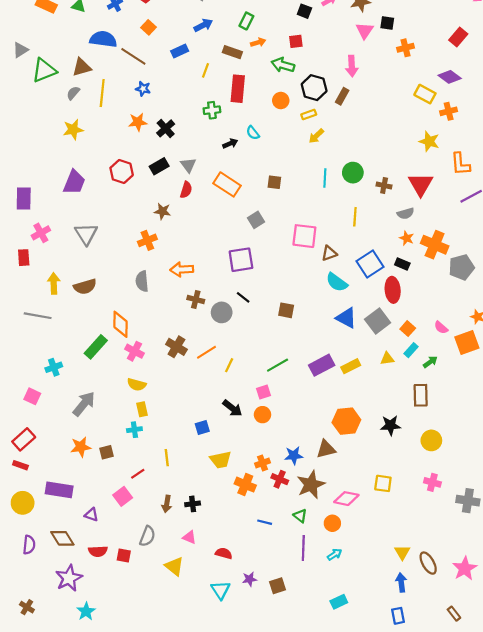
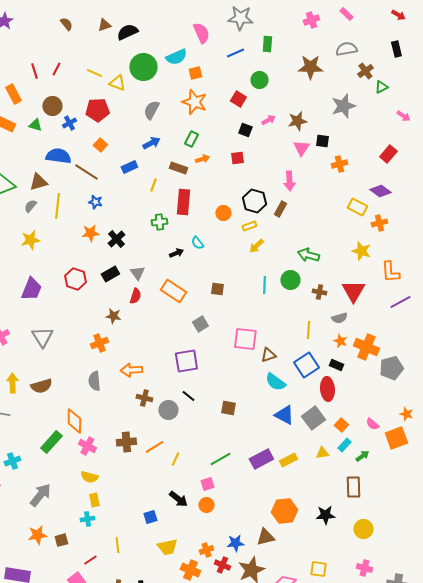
green arrow: (283, 65) -> (308, 255), moved
yellow line: (355, 217) -> (308, 330), moved
brown cross: (176, 347) -> (126, 442), turned -36

